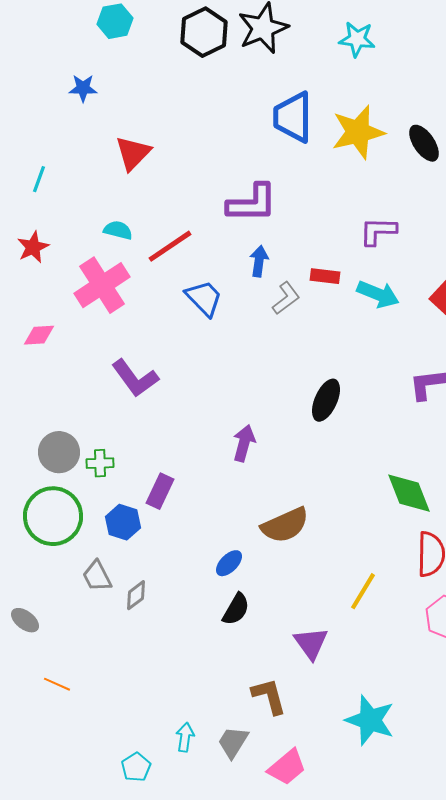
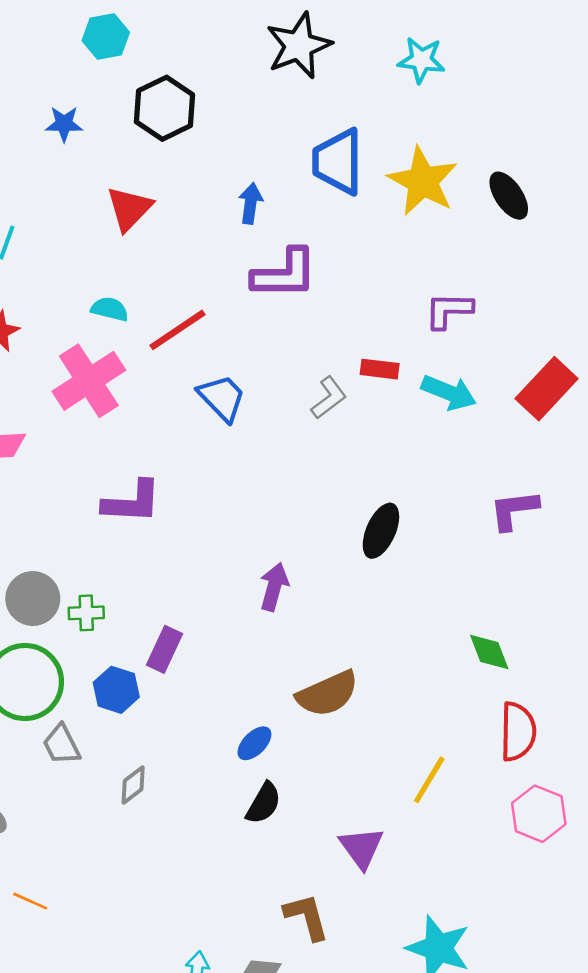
black hexagon: (204, 32) -> (164, 108), moved
yellow star: (358, 132) -> (423, 181), turned -30
blue arrow: (259, 261) -> (251, 203), moved
purple L-shape: (135, 378) -> (132, 502), turned -51
green diamond: (409, 493) -> (489, 652), size x0.7
gray trapezoid: (97, 576) -> (61, 745), moved

